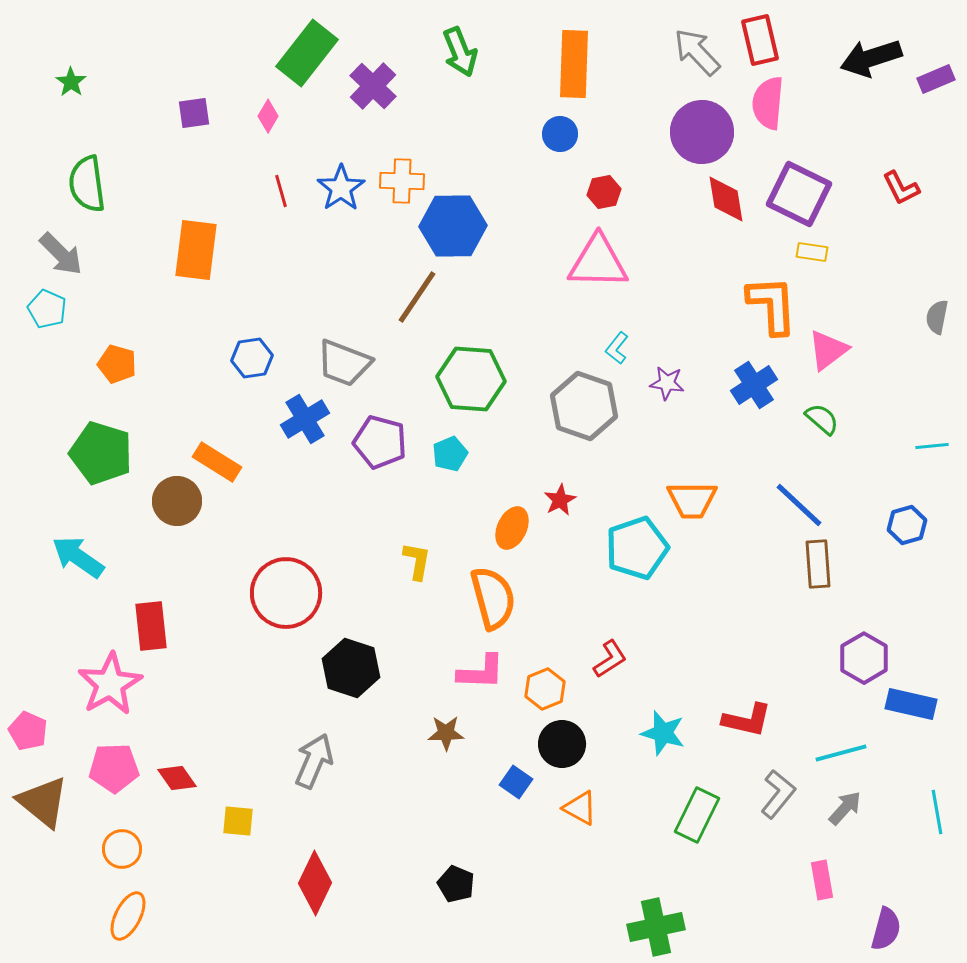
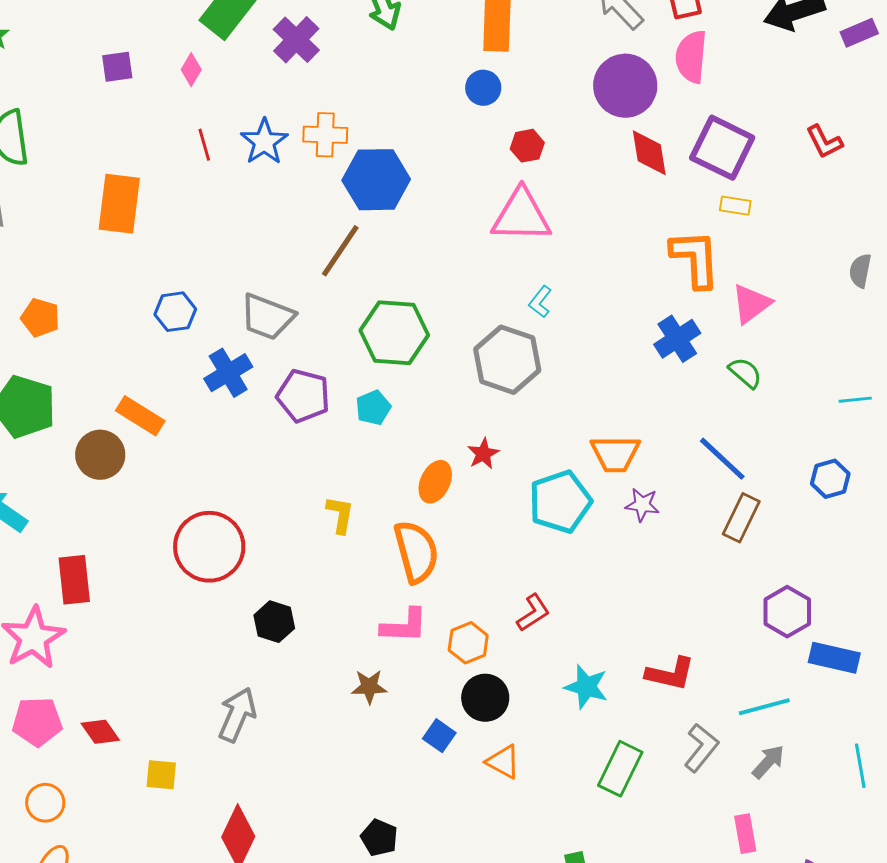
purple star: (667, 383) -> (642, 505), moved
brown rectangle: (818, 564) -> (741, 518), turned 30
black hexagon: (351, 668) -> (274, 622), size x0.7

